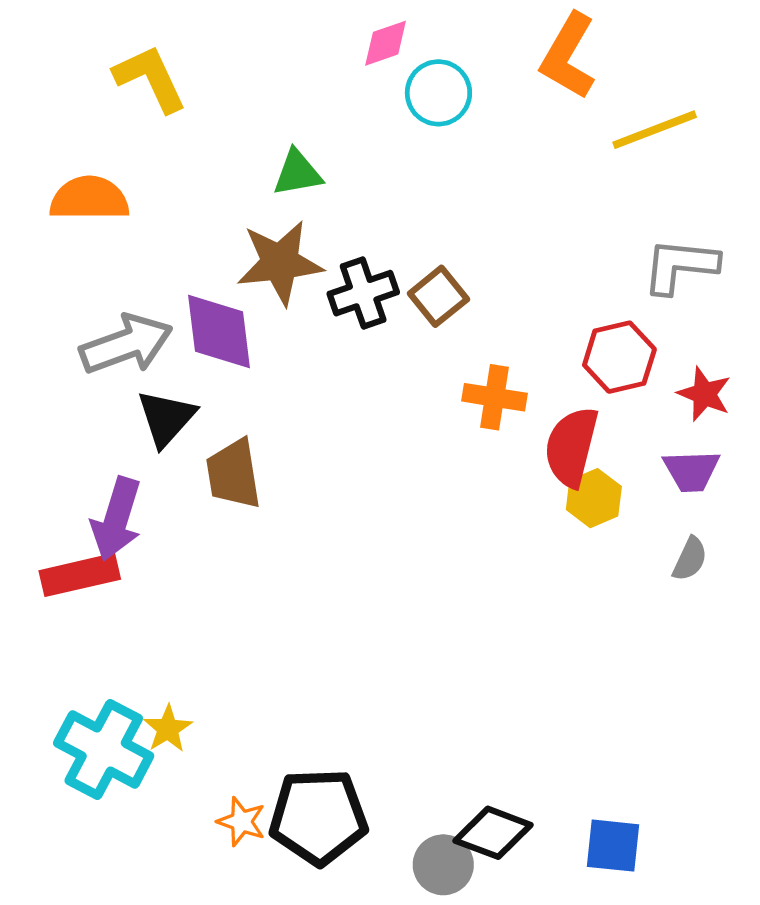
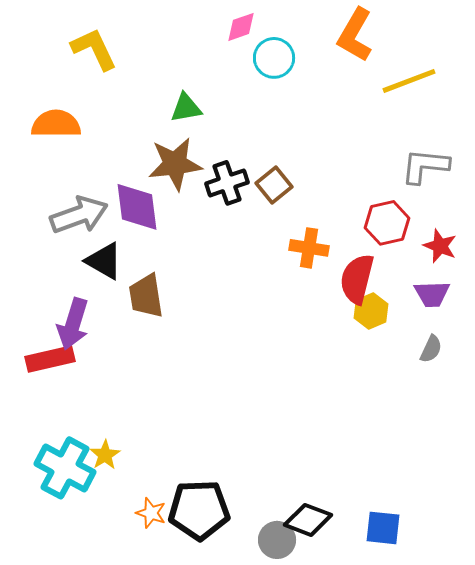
black triangle: (166, 418) -> (104, 261), turned -42

